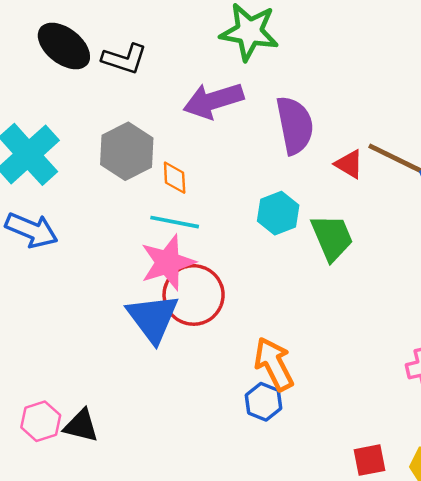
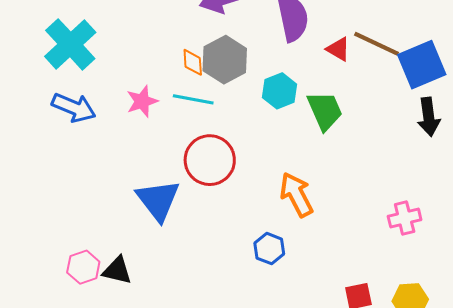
gray hexagon: (127, 151) -> (225, 60), moved
pink star: (168, 262) -> (142, 101), moved, size x0.7
blue triangle: (153, 318) -> (158, 200), moved
orange arrow: (274, 364) -> (296, 195), moved

